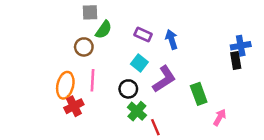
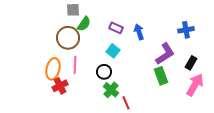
blue cross: (241, 46) -> (186, 30), moved
brown circle: (84, 47) -> (68, 38), size x1.5
black rectangle: (236, 61) -> (191, 63), moved, turned 40
purple L-shape: (164, 79) -> (165, 54), moved
pink arrow: (220, 117) -> (195, 85), moved, size x1.6

